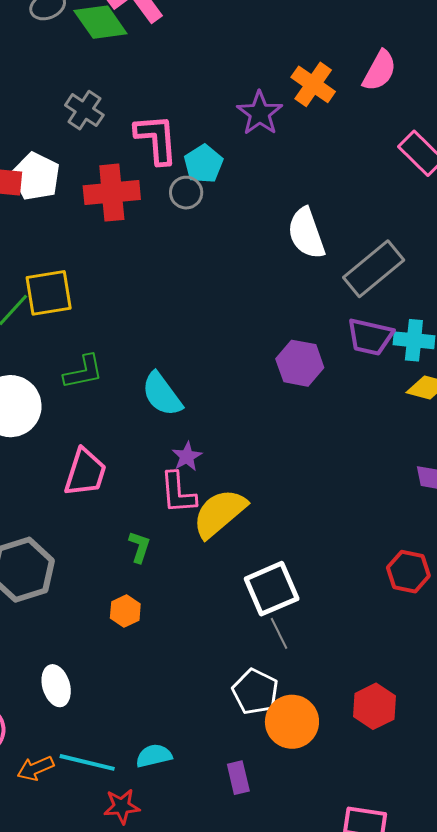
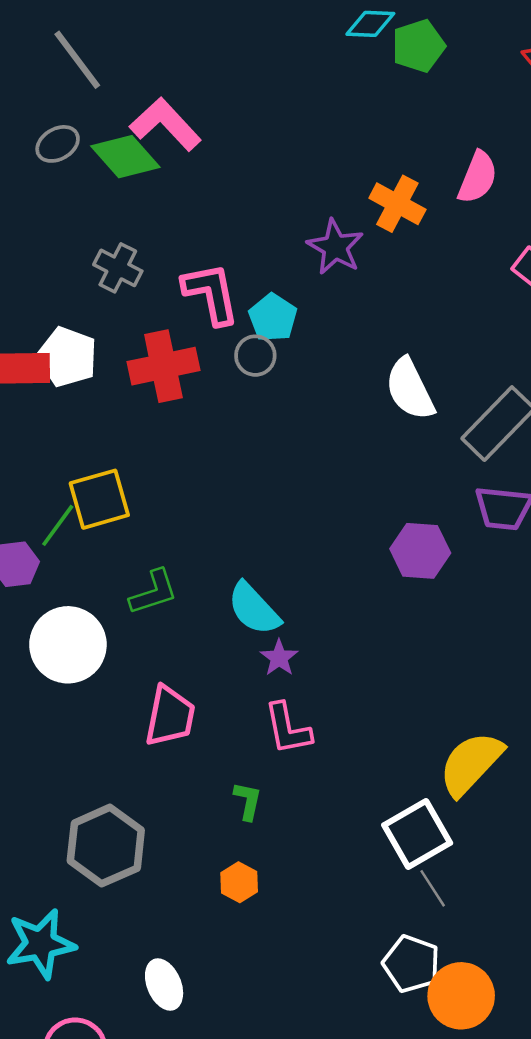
purple star: (187, 456) -> (279, 658), moved
yellow semicircle: (219, 513) -> (471, 764), moved

